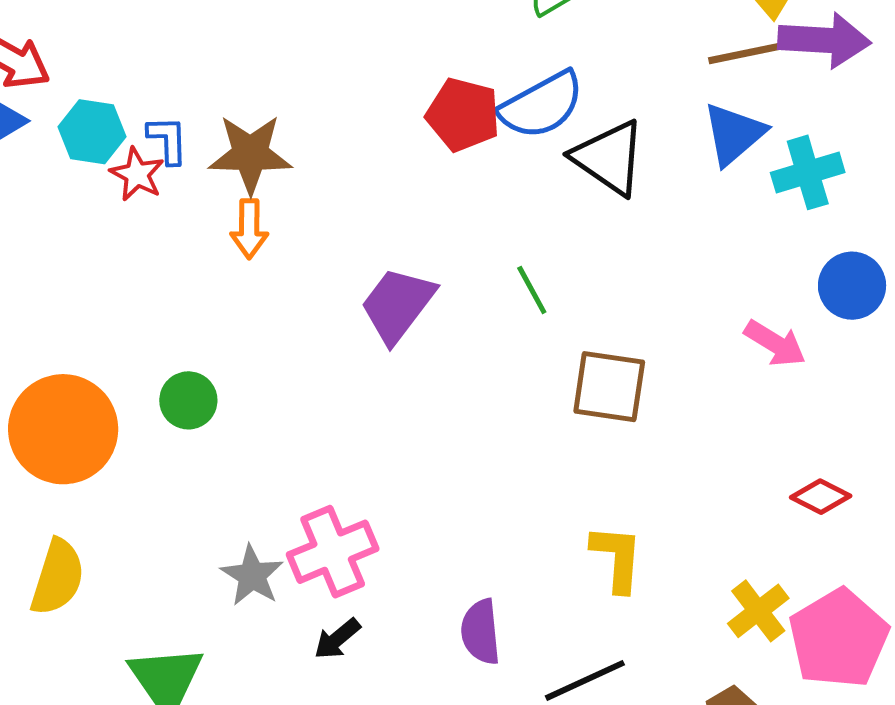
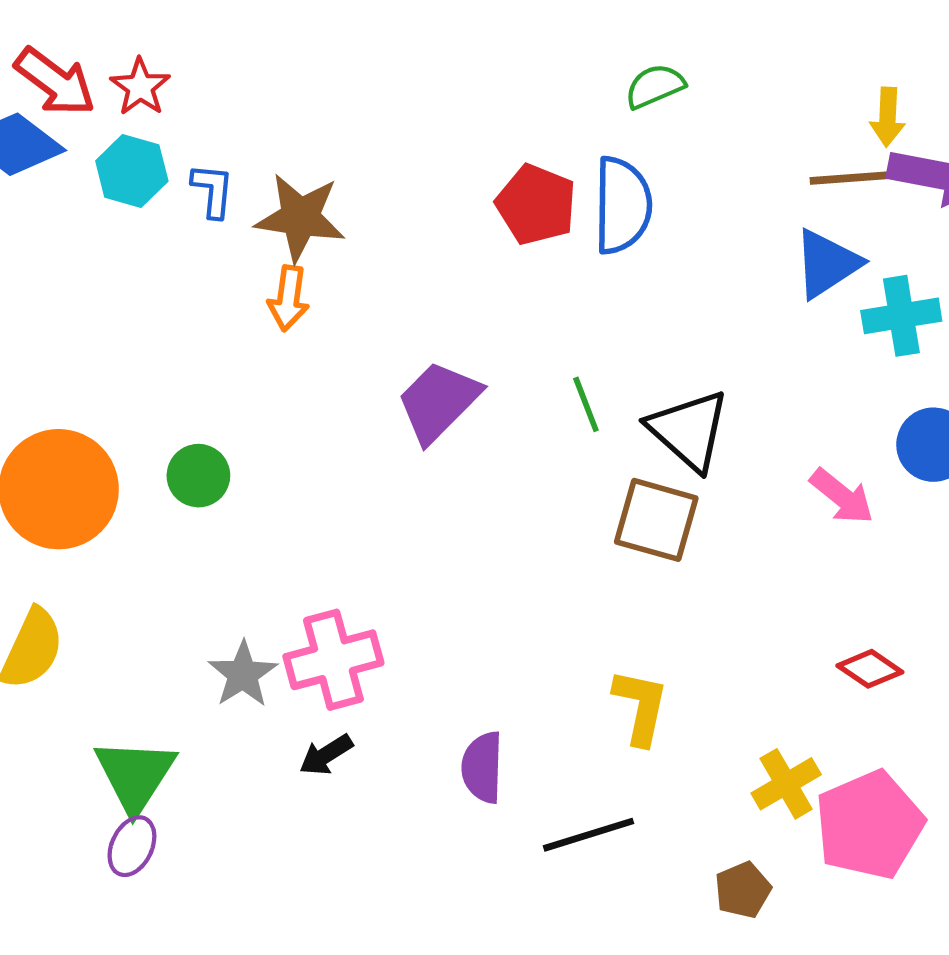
blue semicircle: (541, 105) -> (622, 205), turned -68
black triangle: (609, 158) -> (689, 430), moved
red star: (137, 174) -> (140, 87), moved

